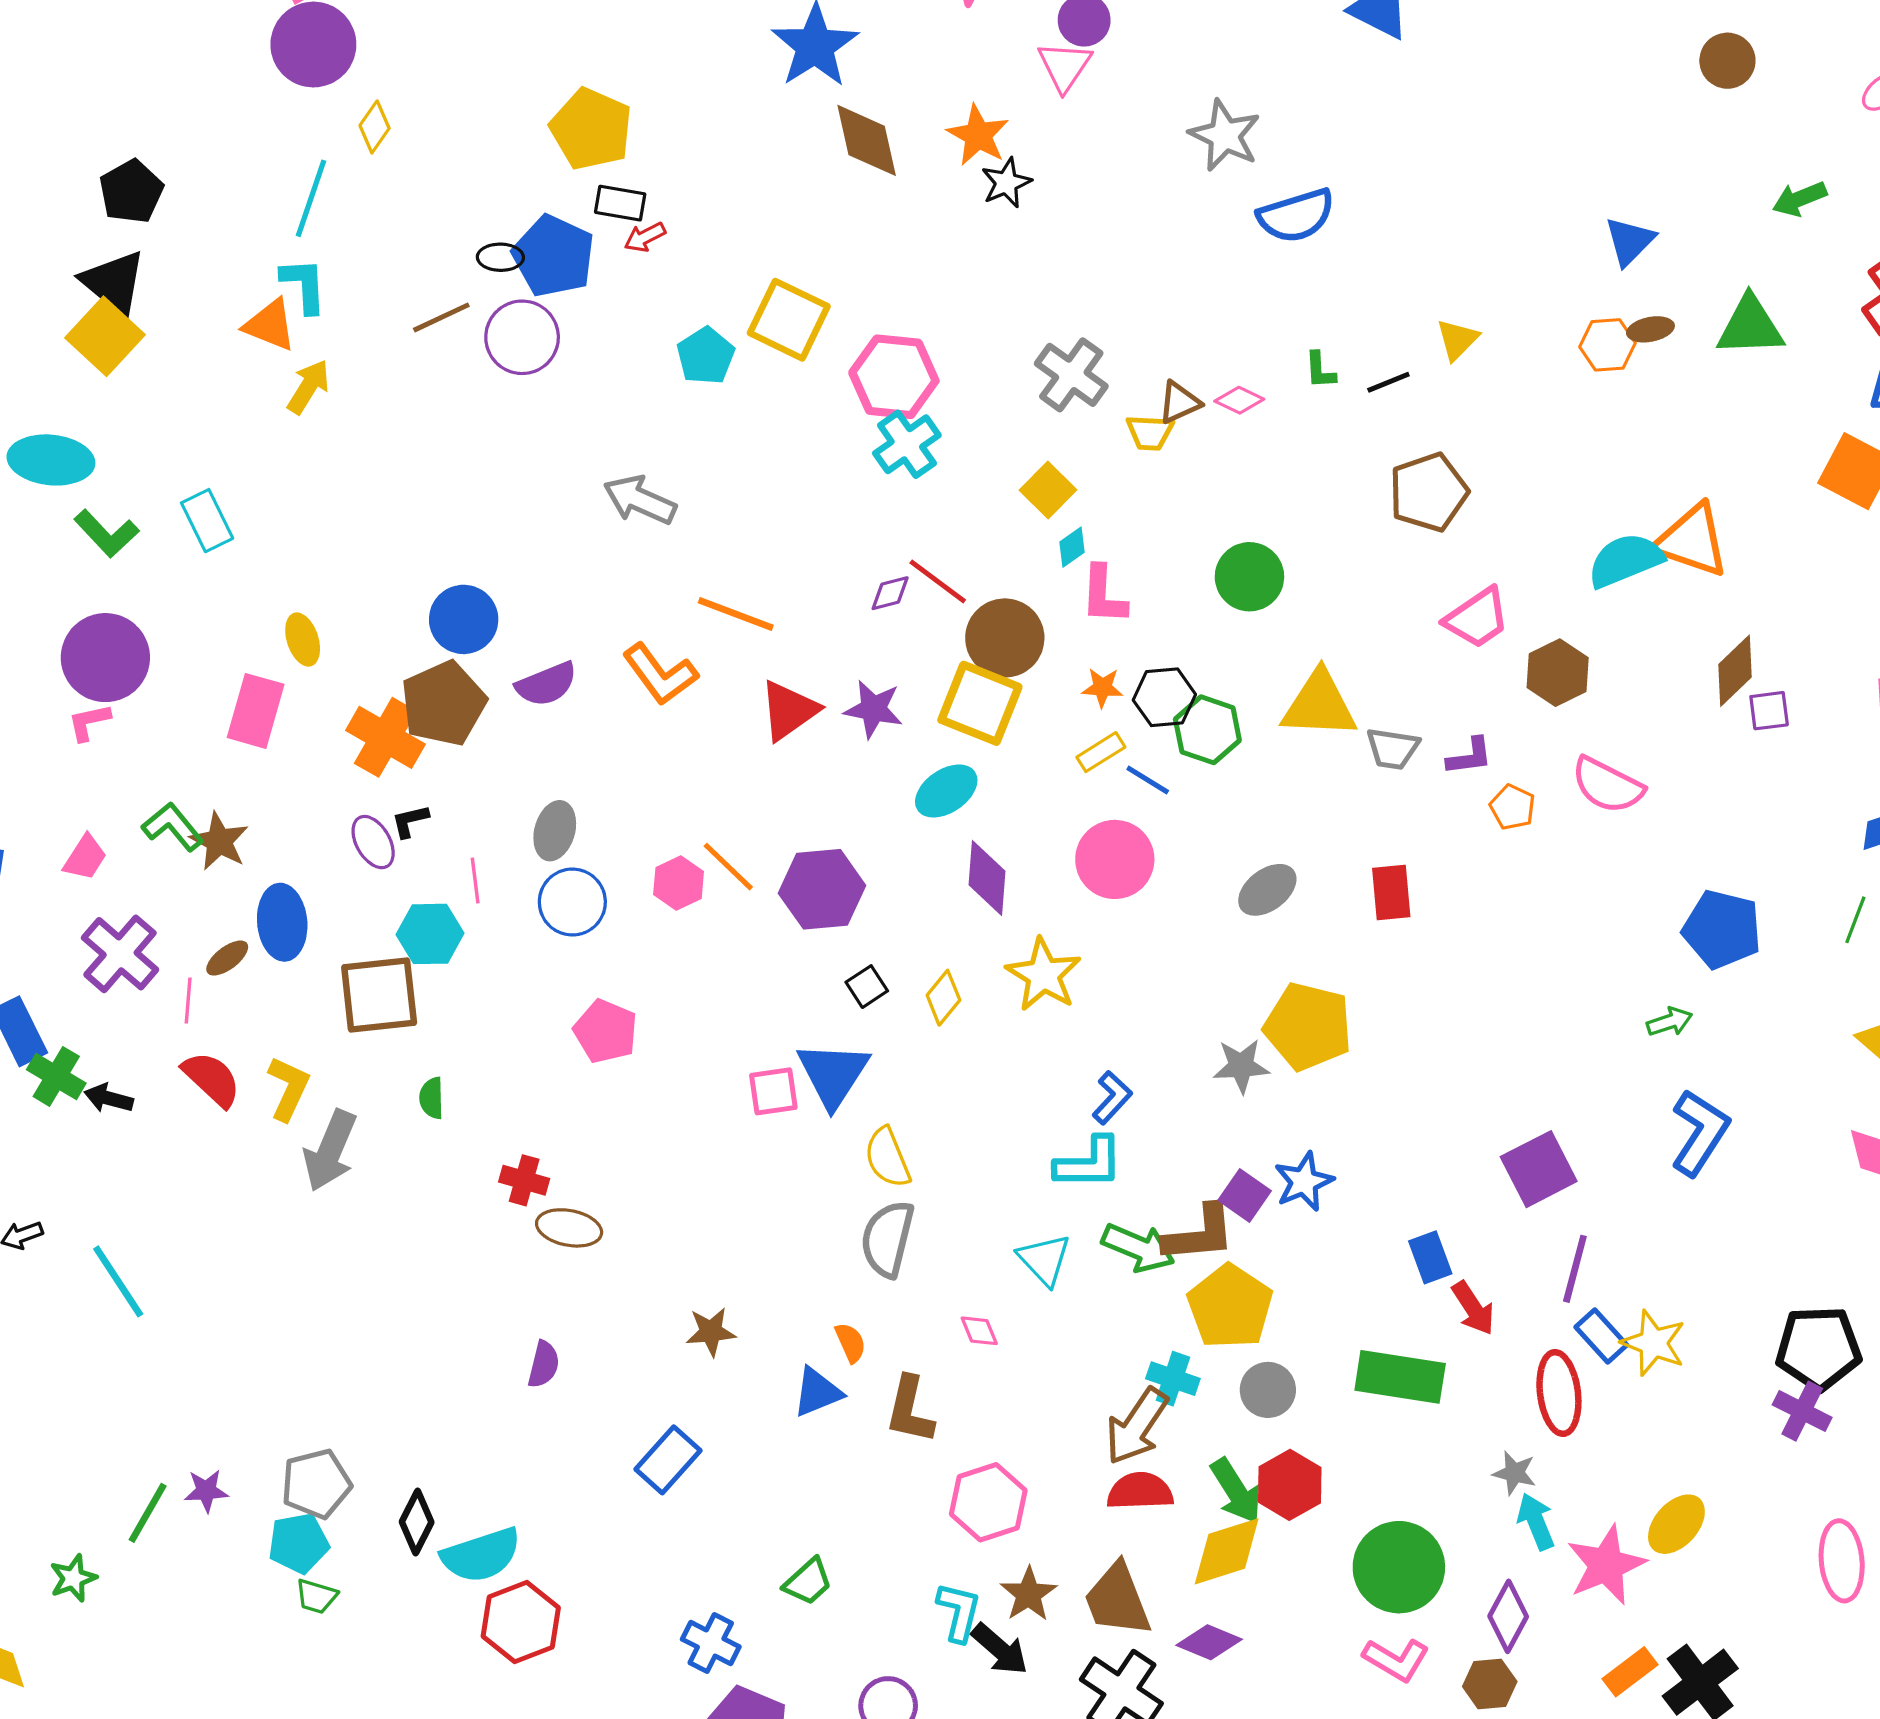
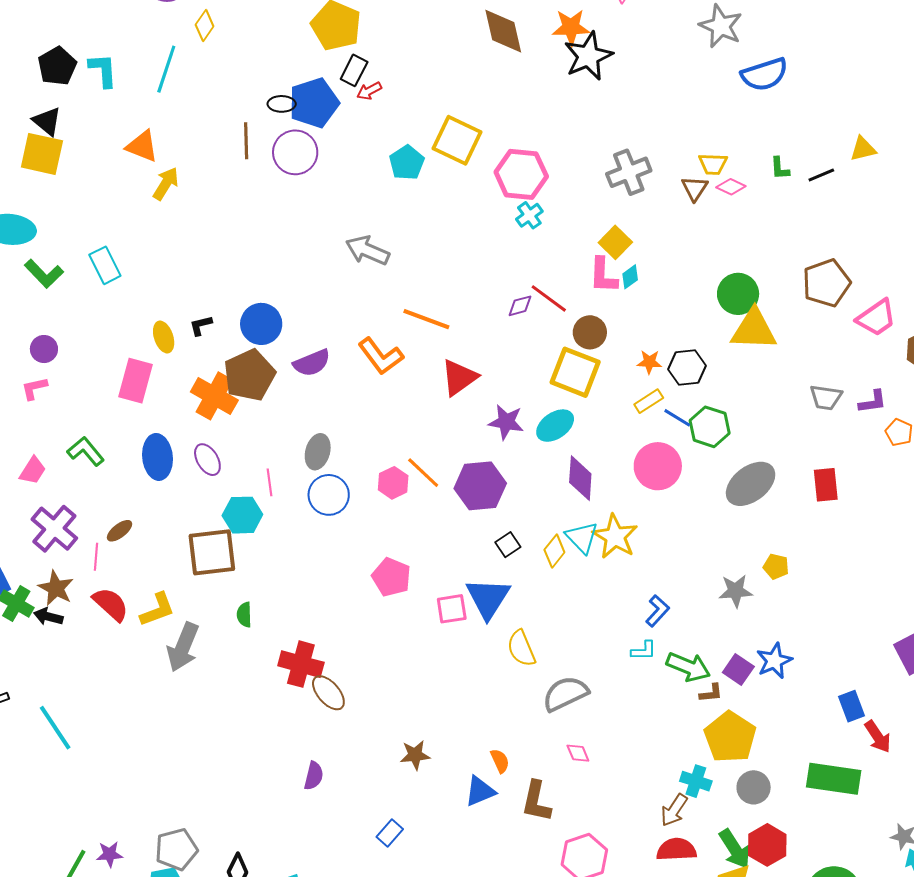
orange star: (978, 135) -> (571, 27), turned -30
black star: (1006, 183) -> (588, 56), size x1.6
black rectangle: (620, 203) -> (354, 70), turned -72
blue pentagon: (554, 256) -> (314, 103), turned 30
black triangle: (114, 283) -> (47, 121), size x0.7
cyan L-shape: (304, 285) -> (103, 70), moved
brown line: (441, 317) -> (246, 141), turned -66
yellow square: (105, 336) -> (42, 154), turned -30
yellow triangle: (1457, 340) -> (863, 149), turned 32
gray cross: (1071, 375) -> (629, 172), turned 33
brown triangle: (1179, 402) -> (695, 188), turned -32
yellow trapezoid: (1150, 433) -> (713, 164), moved
cyan cross: (907, 444) -> (529, 215), size x0.7
brown pentagon: (1429, 492) -> (826, 283), moved
pink L-shape: (1104, 595) -> (603, 275), moved
brown circle: (1005, 638) -> (590, 332), size x0.7
purple circle: (105, 658) -> (44, 349), size x0.5
yellow triangle: (1319, 705) -> (754, 329), moved
purple star: (873, 709) -> (506, 422), moved
green hexagon: (1207, 730) -> (710, 427), moved
black L-shape: (410, 821) -> (201, 325), moved
brown star: (219, 841) -> (56, 588), moved
gray ellipse: (1267, 890) -> (751, 484), size x1.4
blue ellipse: (282, 922) -> (157, 457), moved
yellow pentagon: (1308, 1026) -> (776, 567), size x0.5
pink pentagon: (606, 1031) -> (391, 577), moved
yellow L-shape: (288, 1088) -> (157, 610), turned 45
cyan L-shape: (1089, 1163) -> (644, 651), size x0.6
red cross: (524, 1180) -> (301, 664), size x1.5
brown ellipse: (569, 1228) -> (328, 693), turned 39
brown L-shape: (1199, 1234) -> (711, 693), size x0.5
gray semicircle: (888, 1239) -> (565, 694), moved, turned 51
green arrow: (1138, 1248) -> (688, 667), moved
cyan triangle: (1044, 1260) -> (582, 537), moved
brown arrow: (1137, 1426) -> (674, 810), size x0.7
blue rectangle: (668, 1460) -> (390, 833), size x0.7

